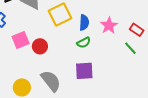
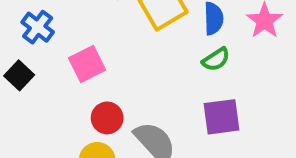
red circle: (40, 46) -> (107, 118), moved

